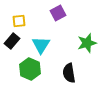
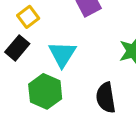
yellow square: (19, 21) -> (28, 17), turned -32

